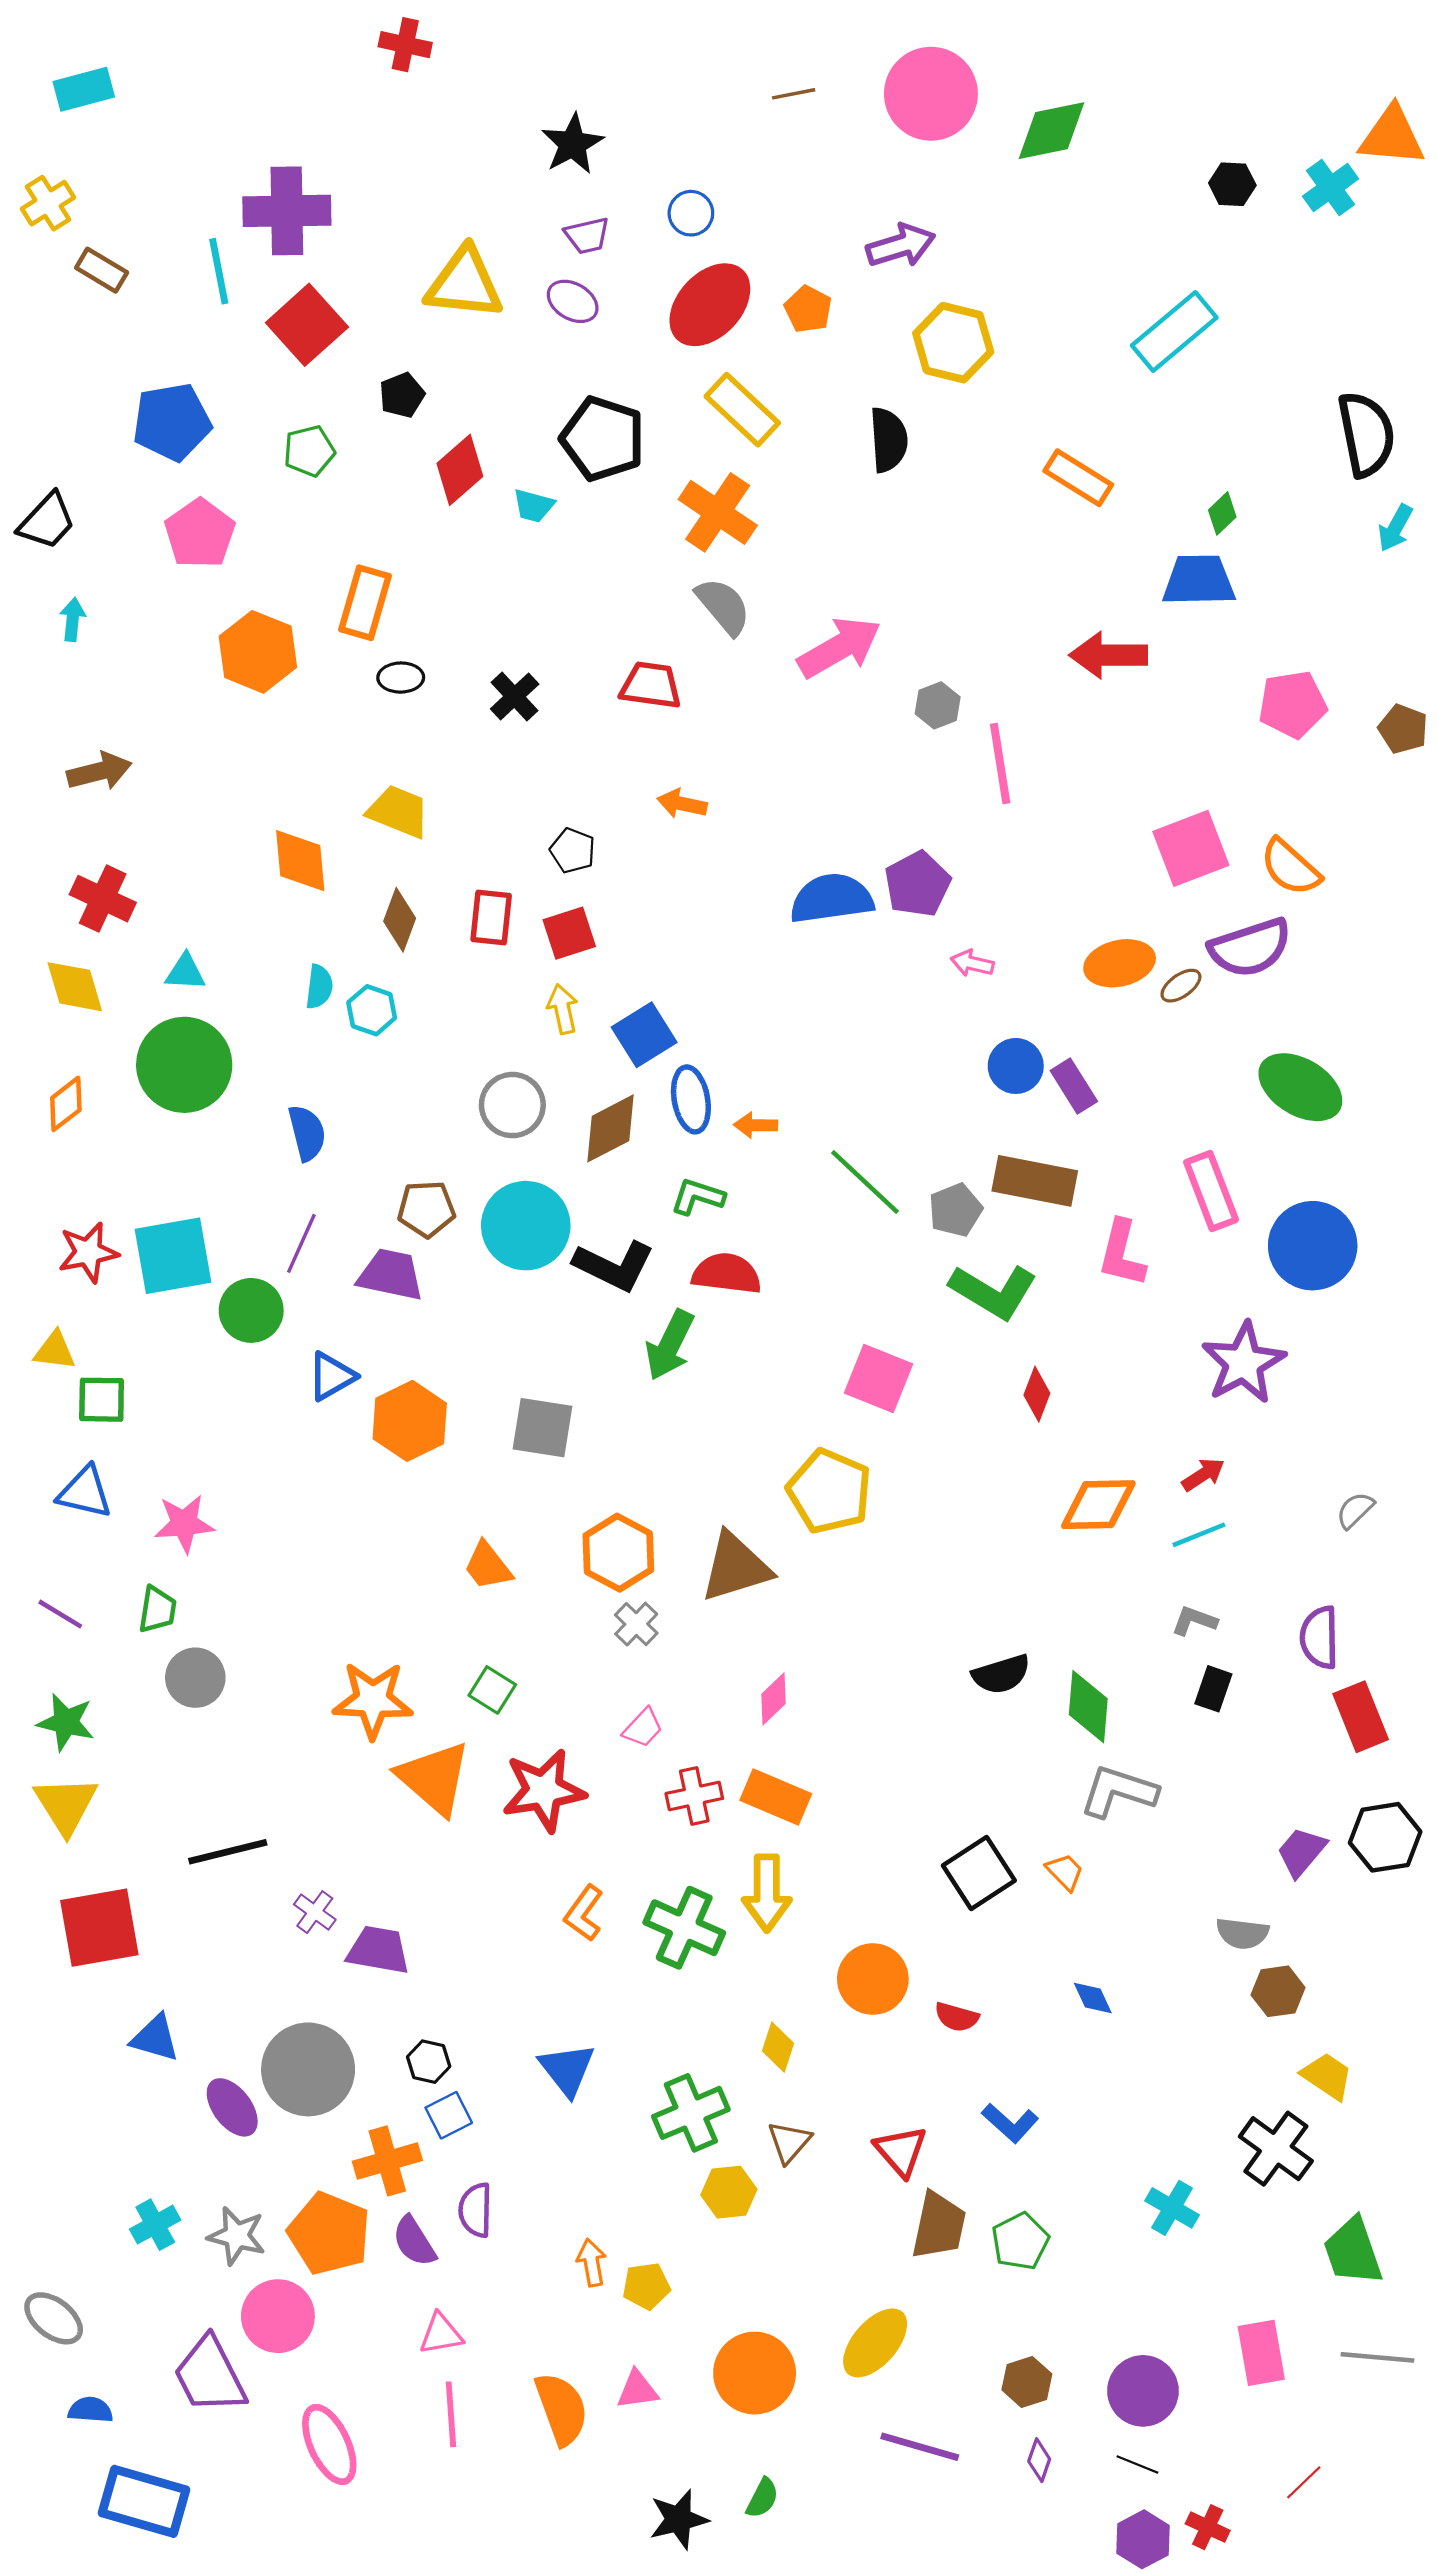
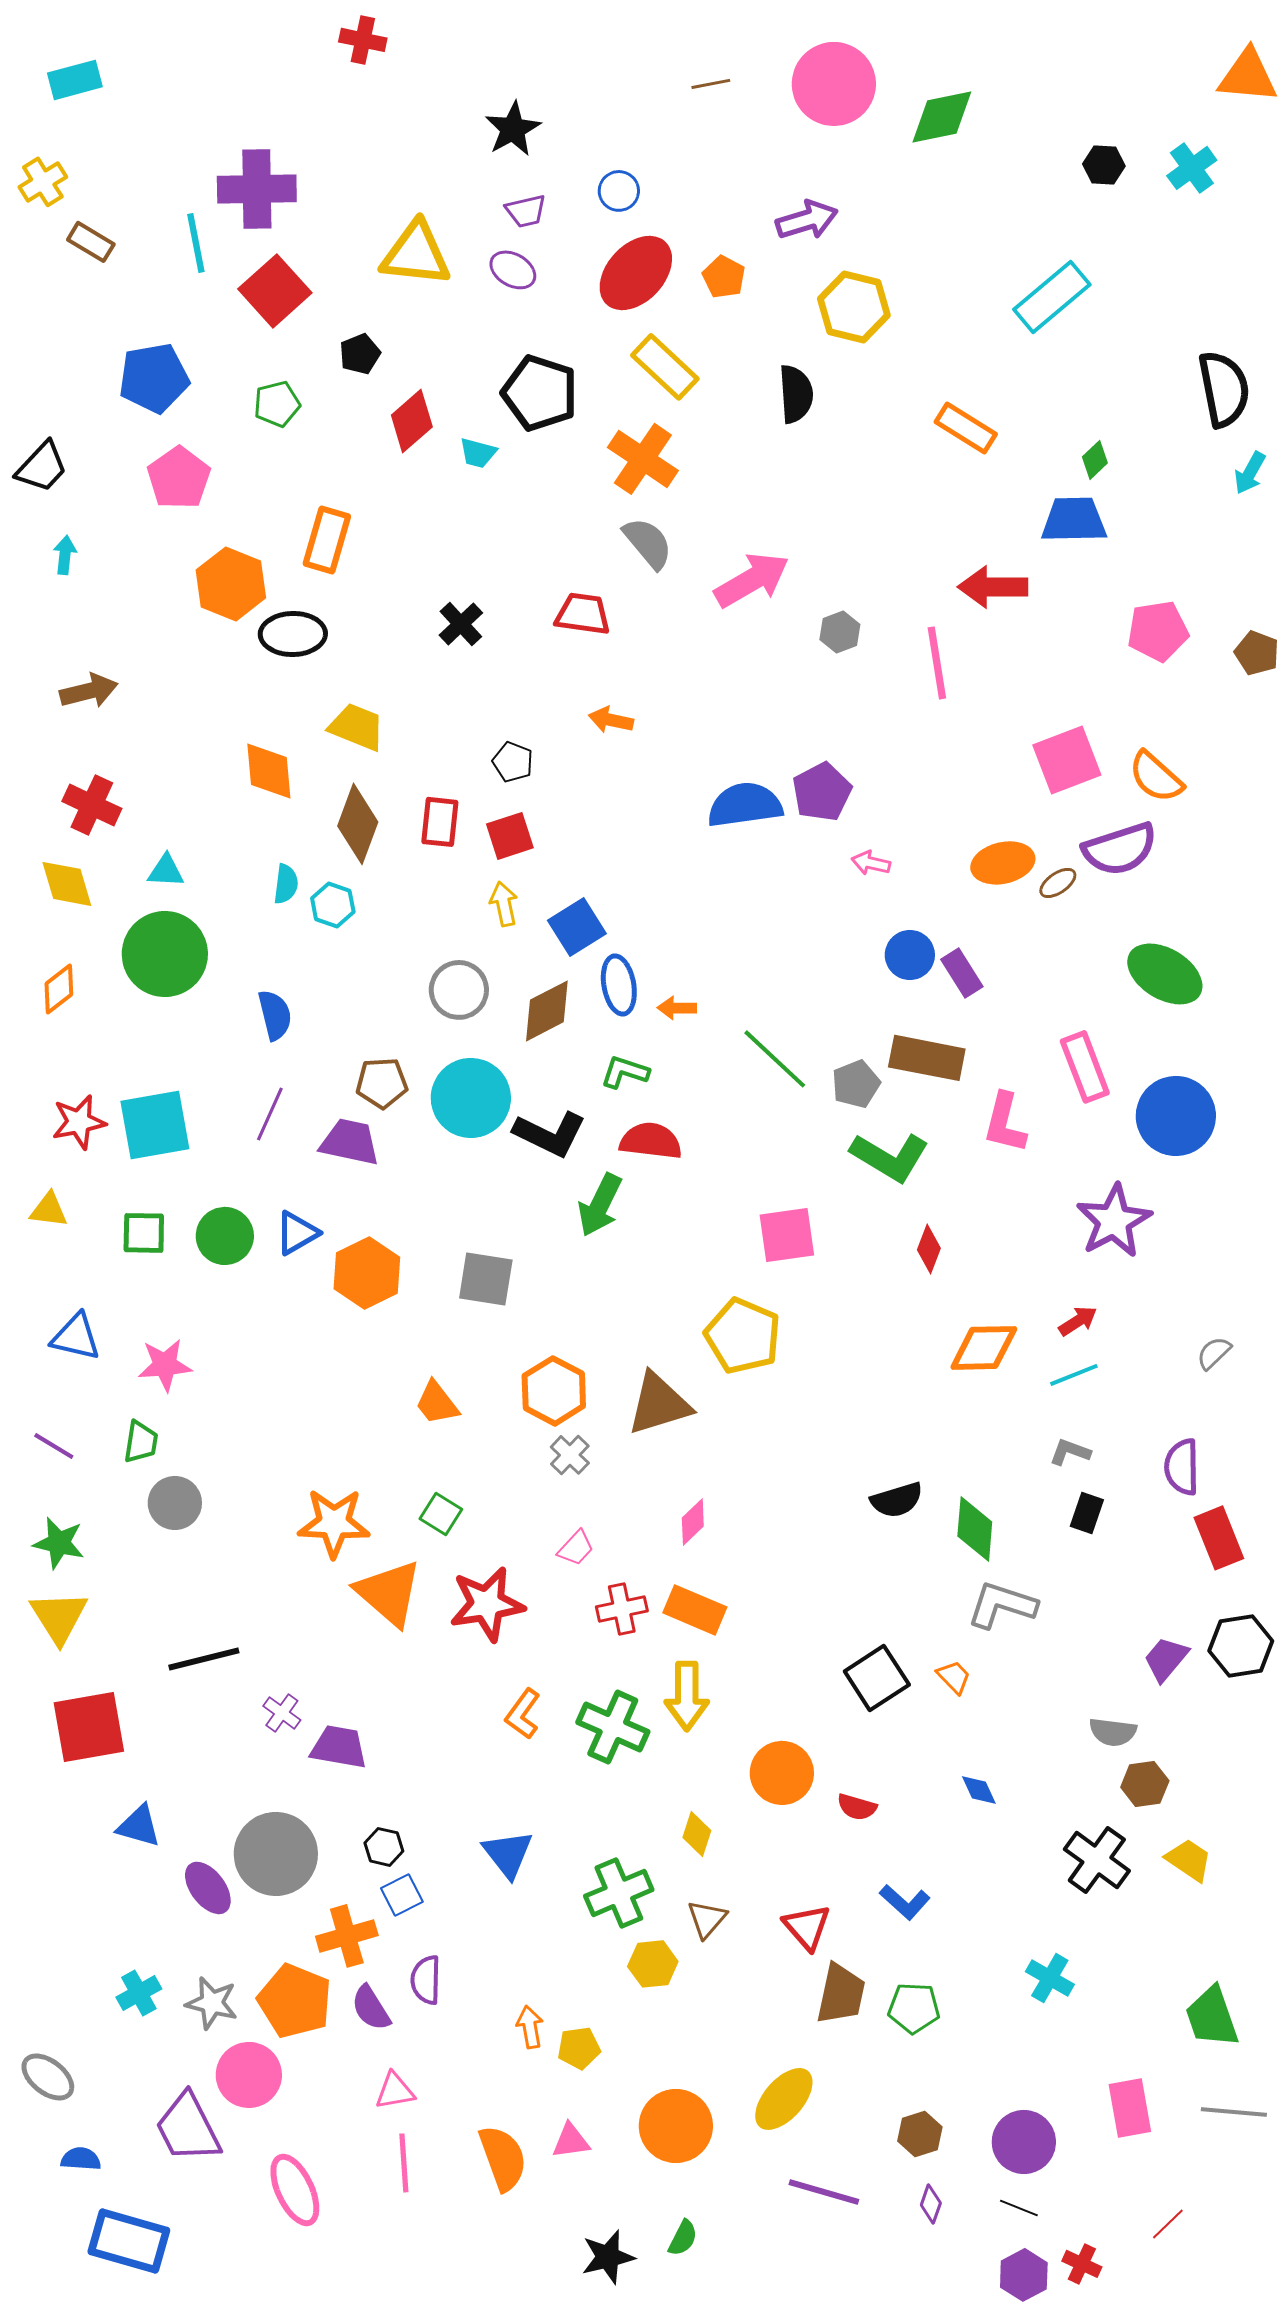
orange triangle: (1392, 136) -> (1248, 76), moved
black ellipse: (401, 678) -> (293, 634), moved, size x1.6
pink line: (1000, 763) -> (937, 663), moved
brown diamond: (400, 920) -> (358, 824), size x1.4
green circle: (251, 1310) -> (225, 1236), moved
pink square: (878, 1379) -> (787, 1235), turned -30
green square: (102, 1400) -> (144, 1233), moved
black cross: (1276, 2149) -> (1097, 1860), moved
green pentagon: (1020, 2241) -> (914, 2008), turned 30

